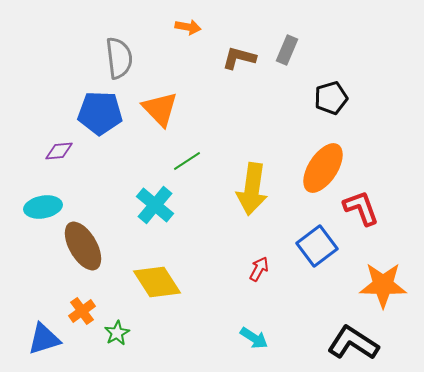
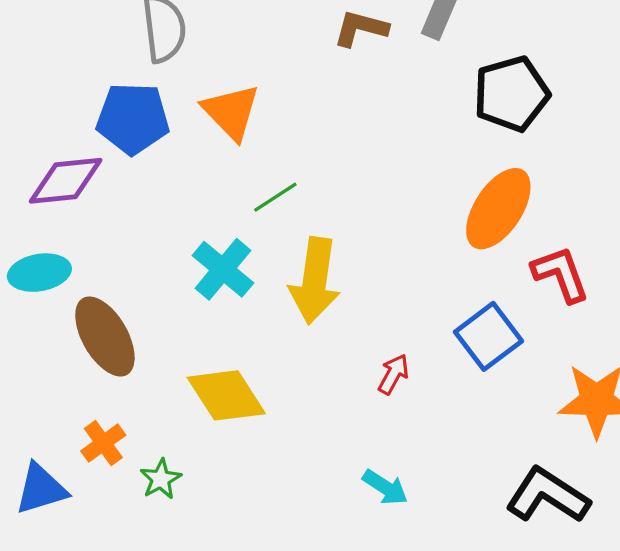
black pentagon: (331, 98) -> (511, 94), size x1.4
purple diamond: (59, 151) -> (66, 181), size x1.6
yellow arrow: (252, 189) -> (315, 281), moved

